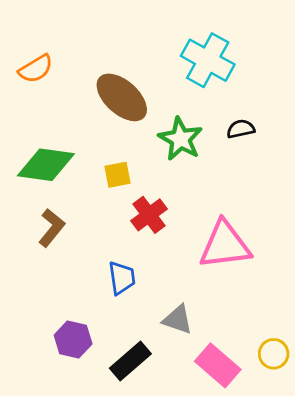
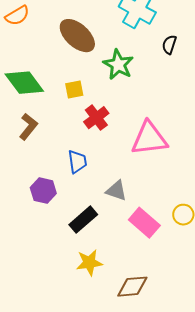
black semicircle: (241, 129) -> (169, 45), moved, turned -60
green diamond: (46, 165) -> (24, 83), turned 45
purple hexagon: (73, 340) -> (43, 191), moved

